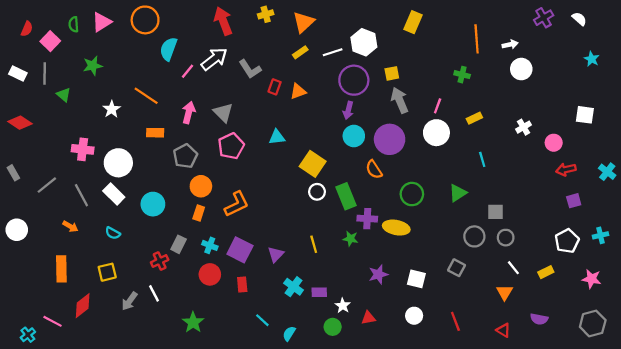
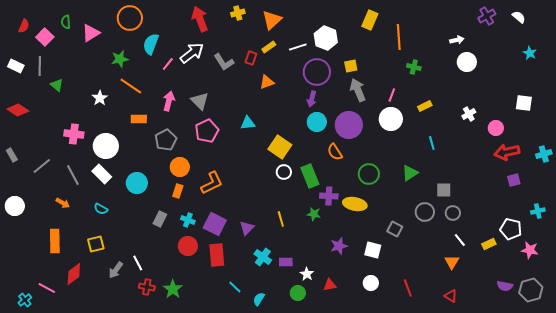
pink triangle: (102, 22) -> (91, 33), moved
orange line: (477, 39) -> (399, 37), moved
green star: (93, 66) -> (120, 59), moved
red rectangle: (275, 87) -> (251, 58), moved
red arrow: (566, 169) -> (507, 152), size x1.4
cyan cross: (607, 172) -> (544, 154), turned 35
white pentagon: (567, 241) -> (511, 229), moved, turned -30
red cross: (160, 261) -> (147, 287), moved, turned 35
gray square: (457, 268) -> (395, 229), moved
red rectangle: (242, 284) -> (217, 255), size x1.6
purple semicircle: (539, 319) -> (505, 286), moved

